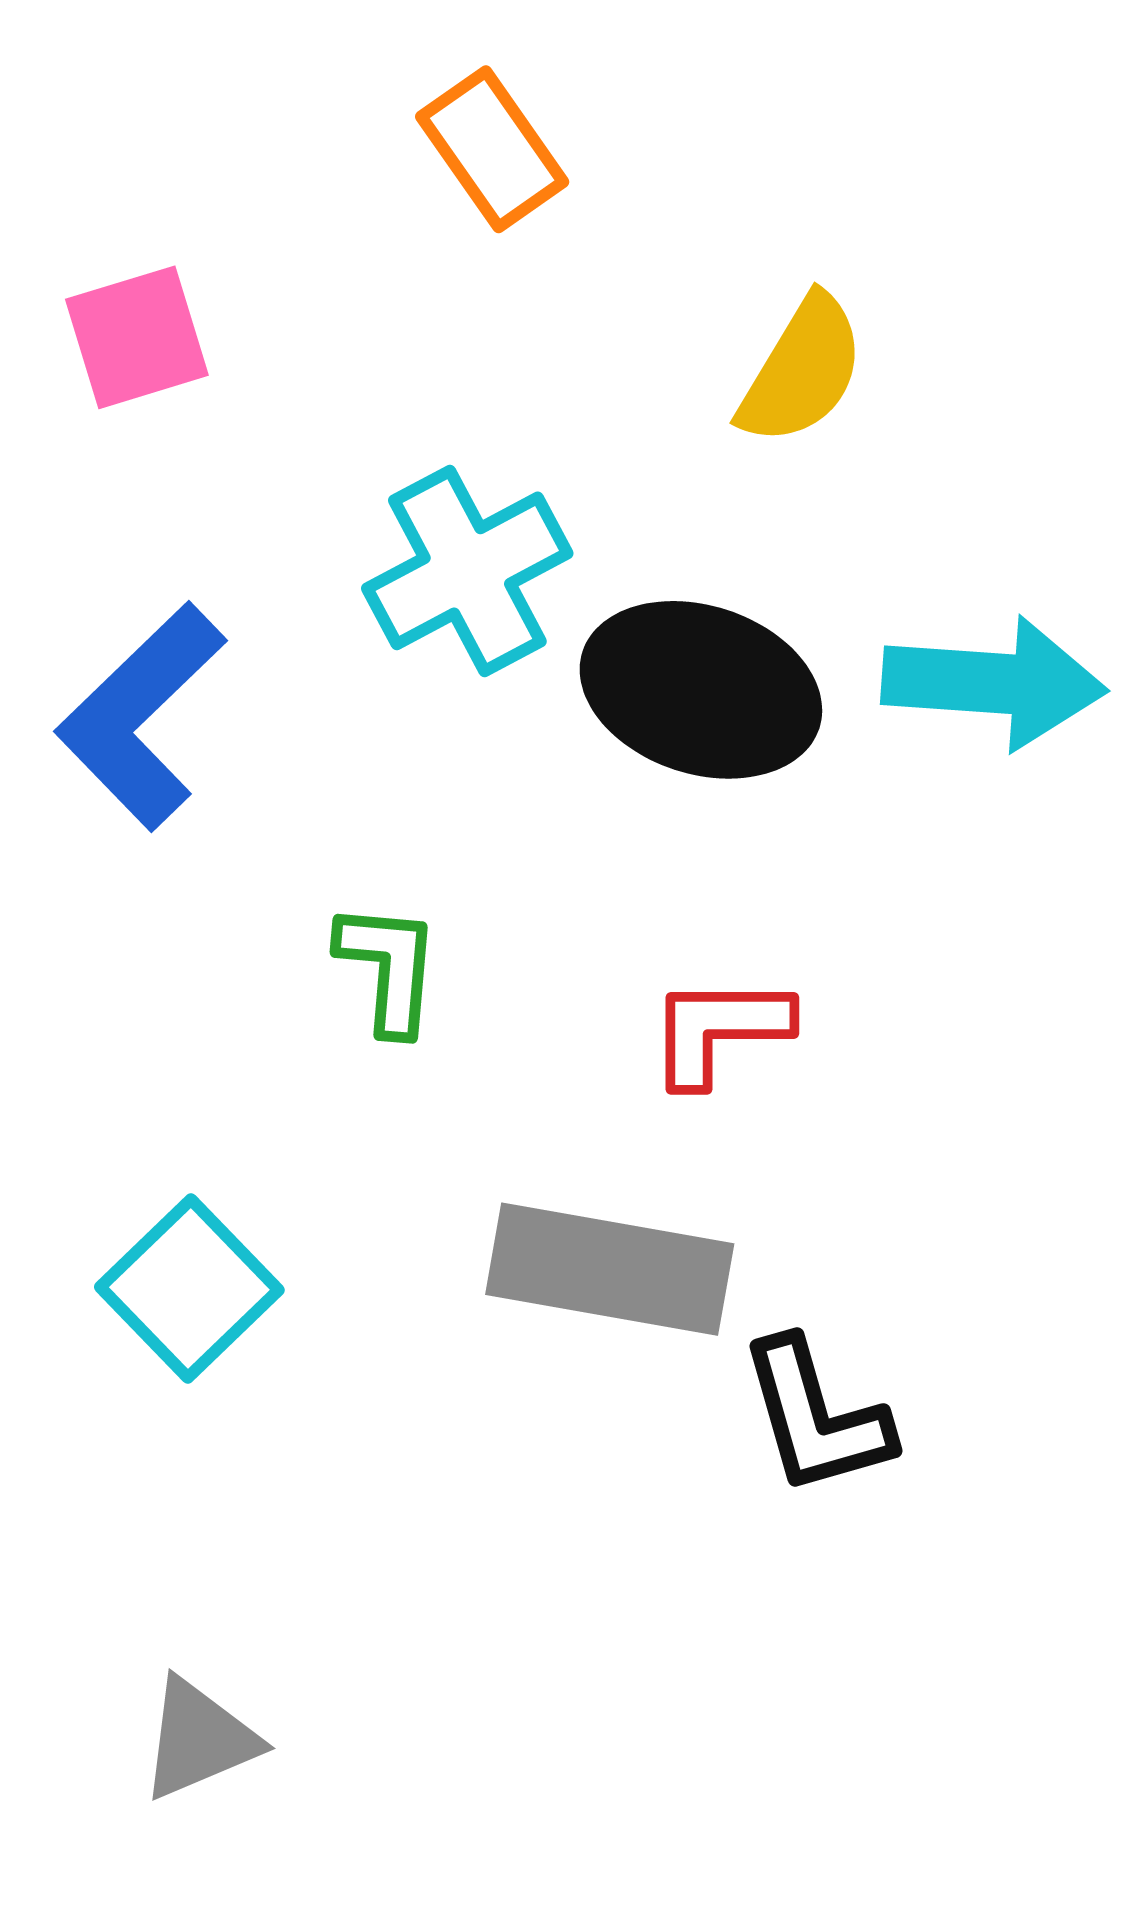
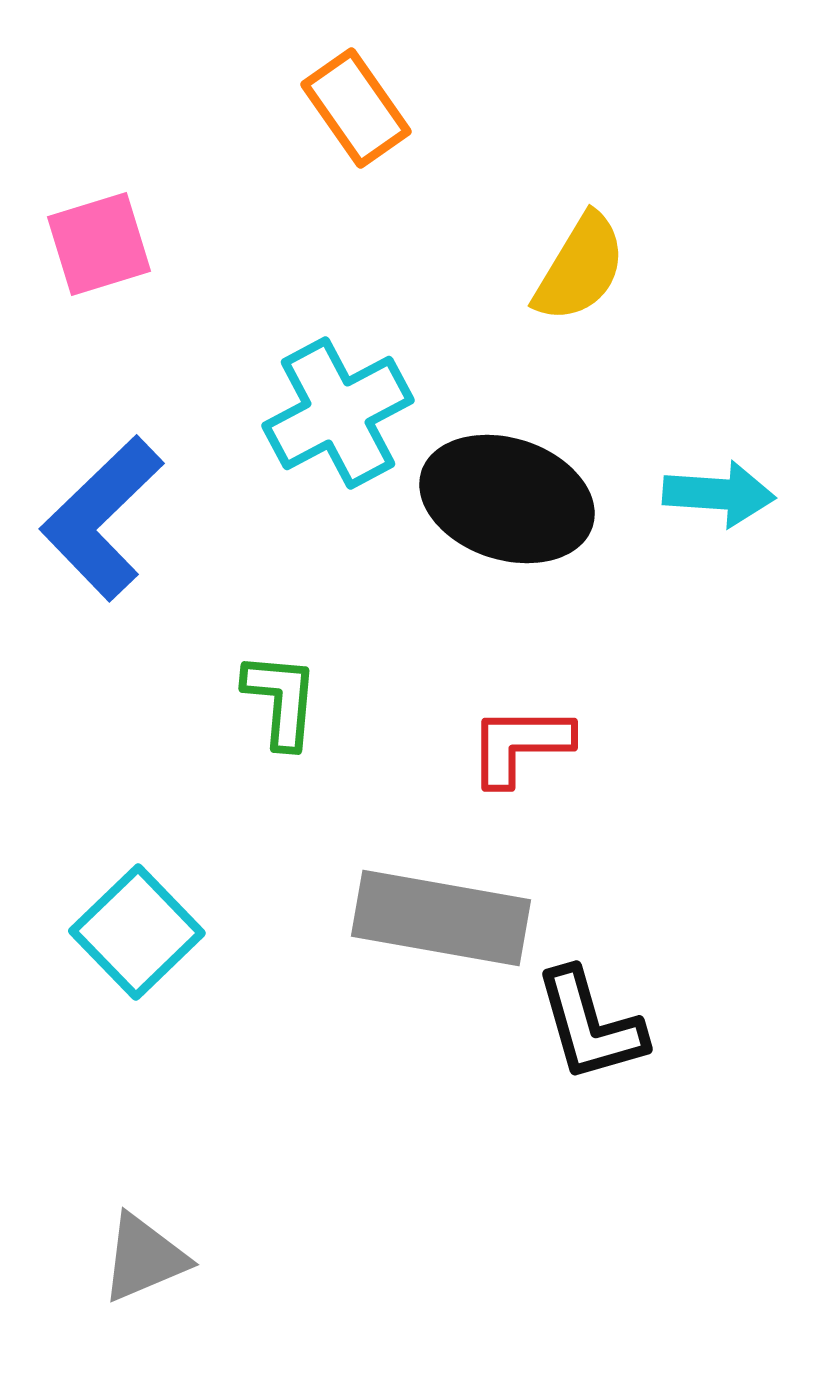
cyan arrow: (994, 683) -> (719, 494), size x0.7

